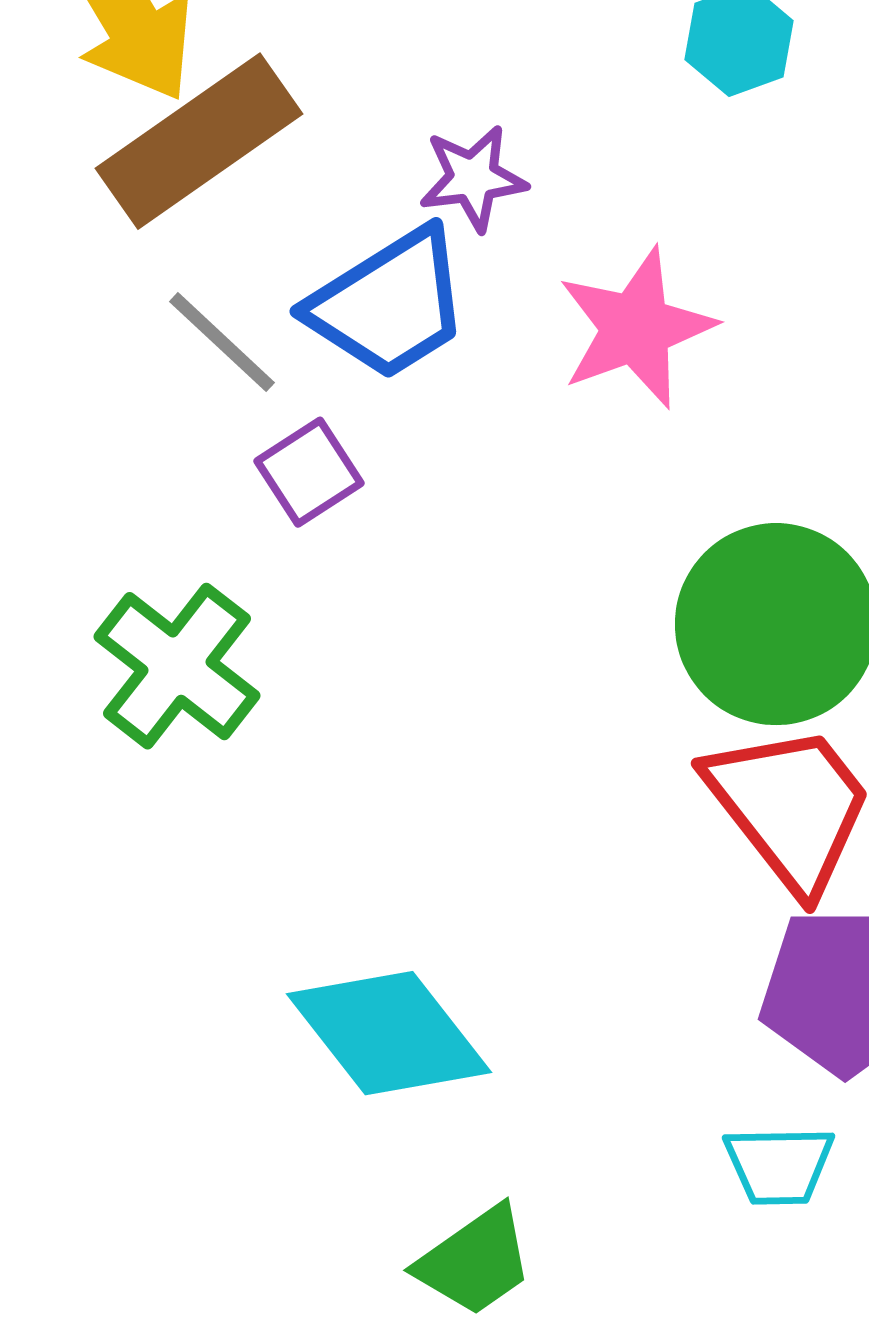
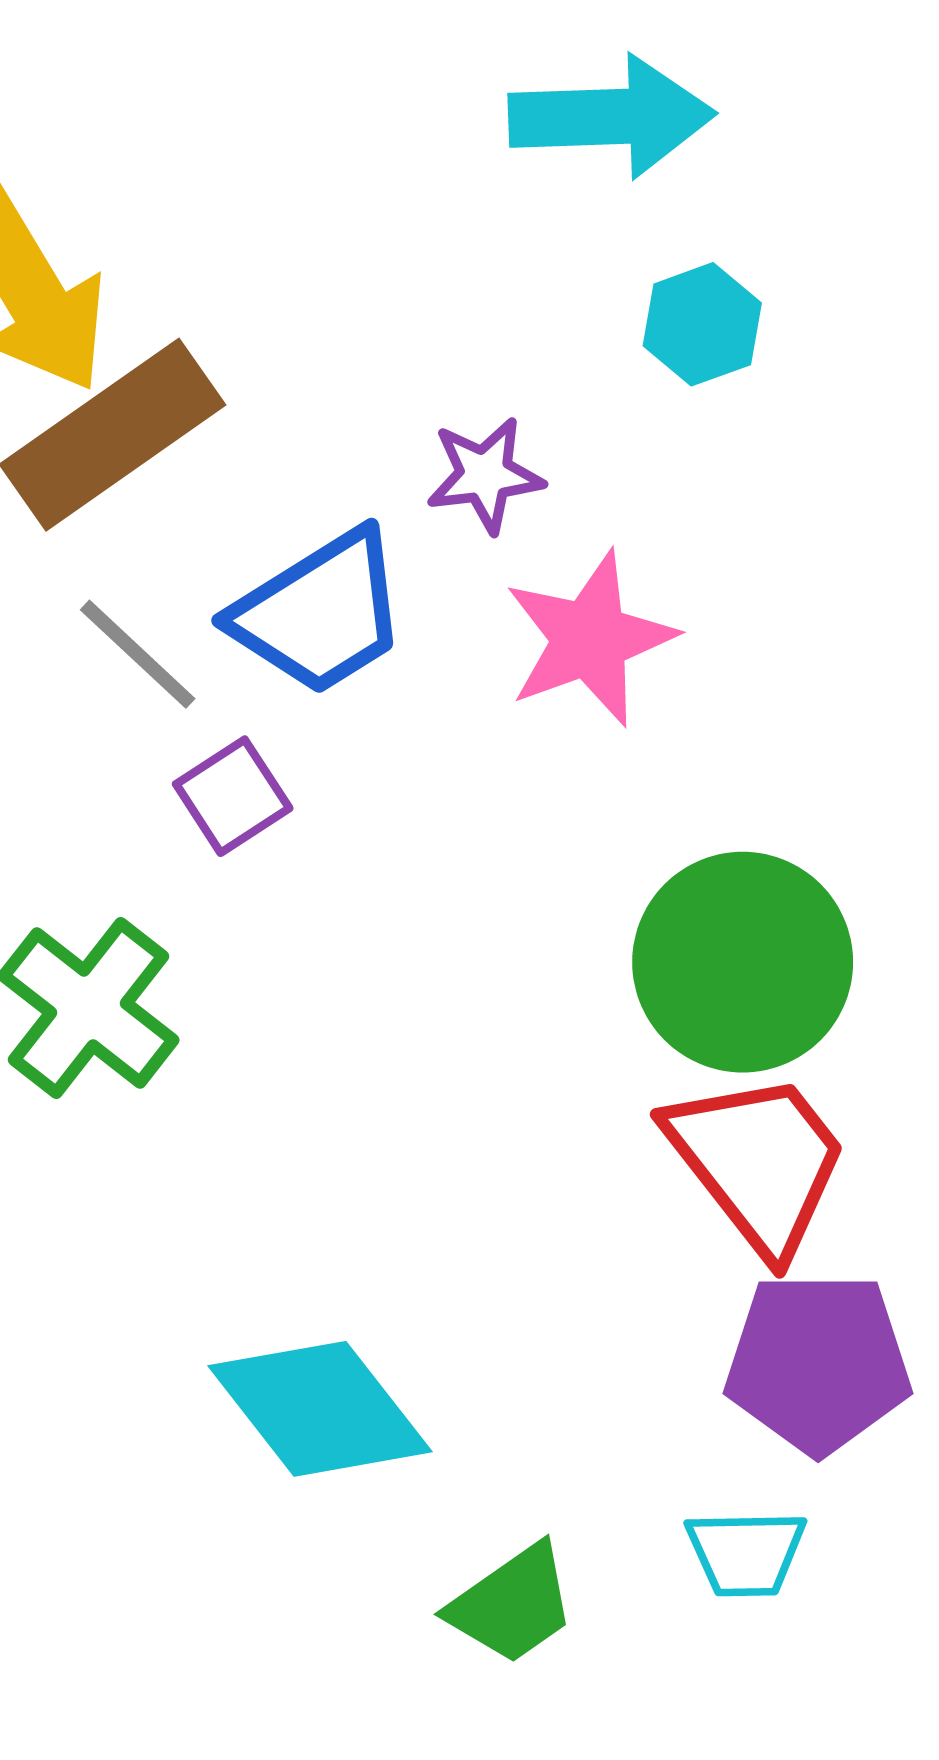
purple star: (473, 178) -> (485, 475), moved
green trapezoid: (475, 1261) -> (512, 1604), moved

